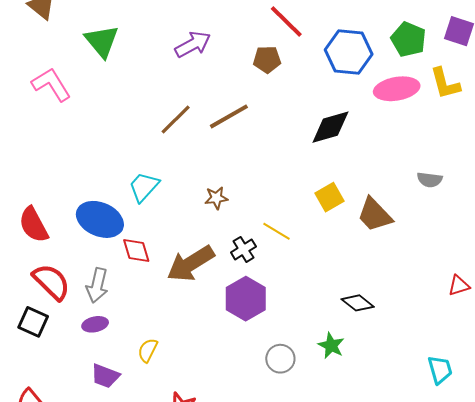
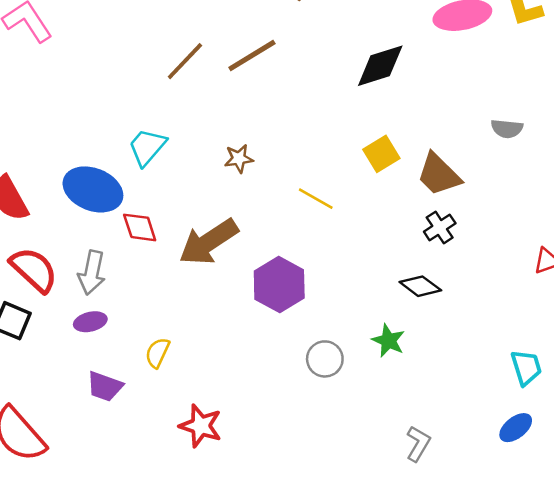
black cross: (243, 249) -> (440, 227), moved

